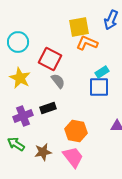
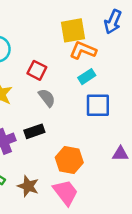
red square: (50, 59) -> (37, 70), size x0.7
cyan rectangle: (102, 72) -> (87, 77), moved
brown star: (43, 152) -> (28, 186), turned 30

